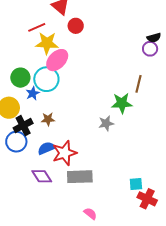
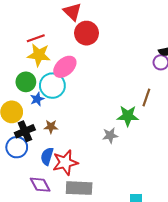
red circle: (76, 26) -> (86, 33), size x1.5
red line: (37, 27) -> (36, 38), moved
yellow star: (47, 43) -> (39, 55), moved
blue semicircle: (46, 148) -> (47, 156), turned -54

